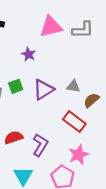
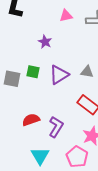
pink triangle: (51, 27) -> (66, 16), size x0.6
green square: (16, 86) -> (33, 72), turned 32

